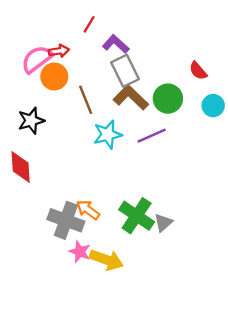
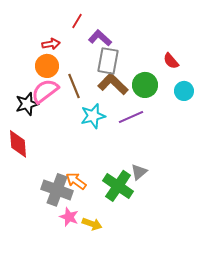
pink semicircle: (37, 59) -> (45, 91), moved
gray rectangle: (125, 71) -> (108, 61), turned 36
gray triangle: (163, 223) -> (139, 172), moved
yellow arrow: (106, 260) -> (92, 224), size x0.7

